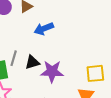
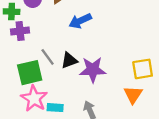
gray line: (14, 58) -> (48, 57), turned -49

